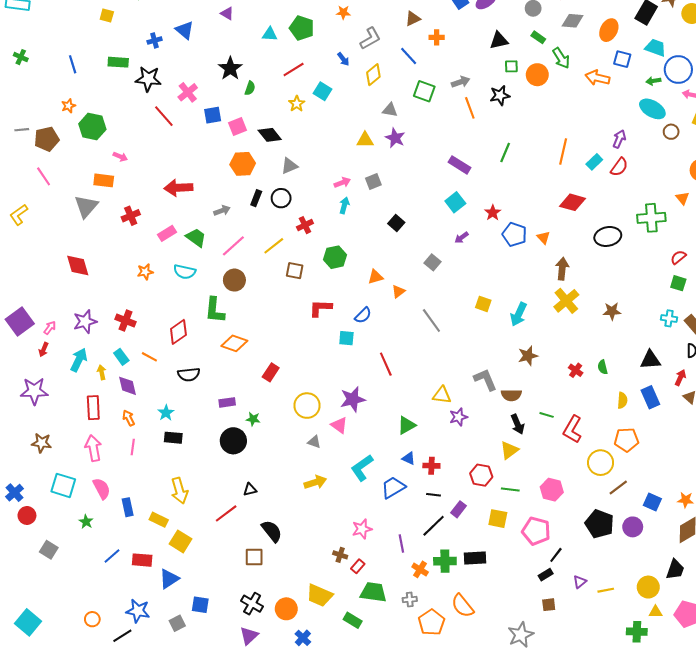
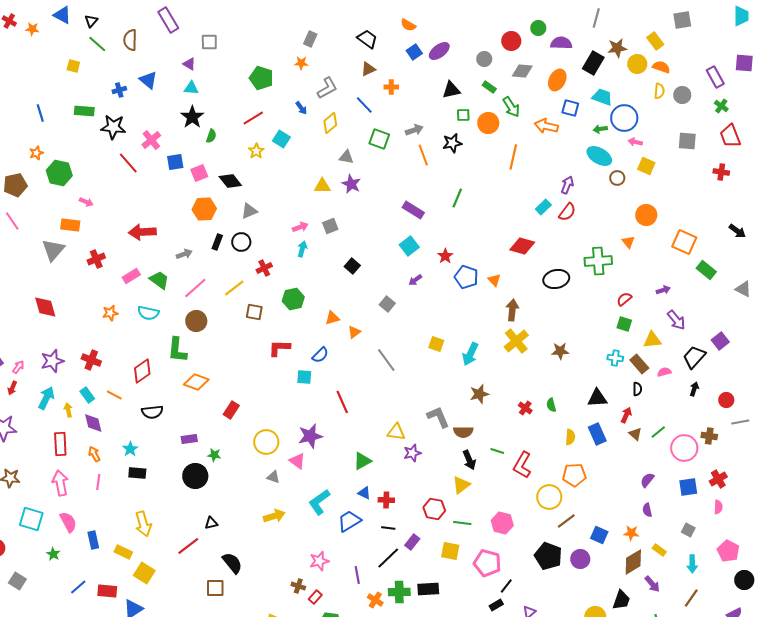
cyan triangle: (270, 34) -> (191, 88), moved
orange line: (563, 151) -> (513, 157), moved

